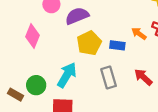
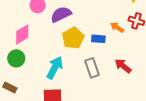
pink diamond: (32, 36) -> (22, 34), turned 40
green circle: (36, 85) -> (16, 58), moved

